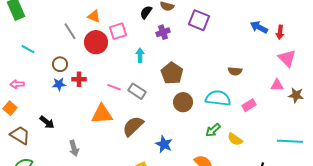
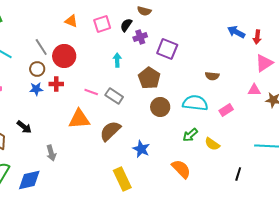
black semicircle: (146, 12) -> (126, 25), moved
purple square: (199, 20) -> (167, 49), moved
gray line: (70, 31) -> (41, 47), moved
pink square: (118, 31) -> (102, 24), moved
red circle: (96, 42) -> (64, 56), moved
pink triangle: (287, 58) -> (264, 63), turned 42

